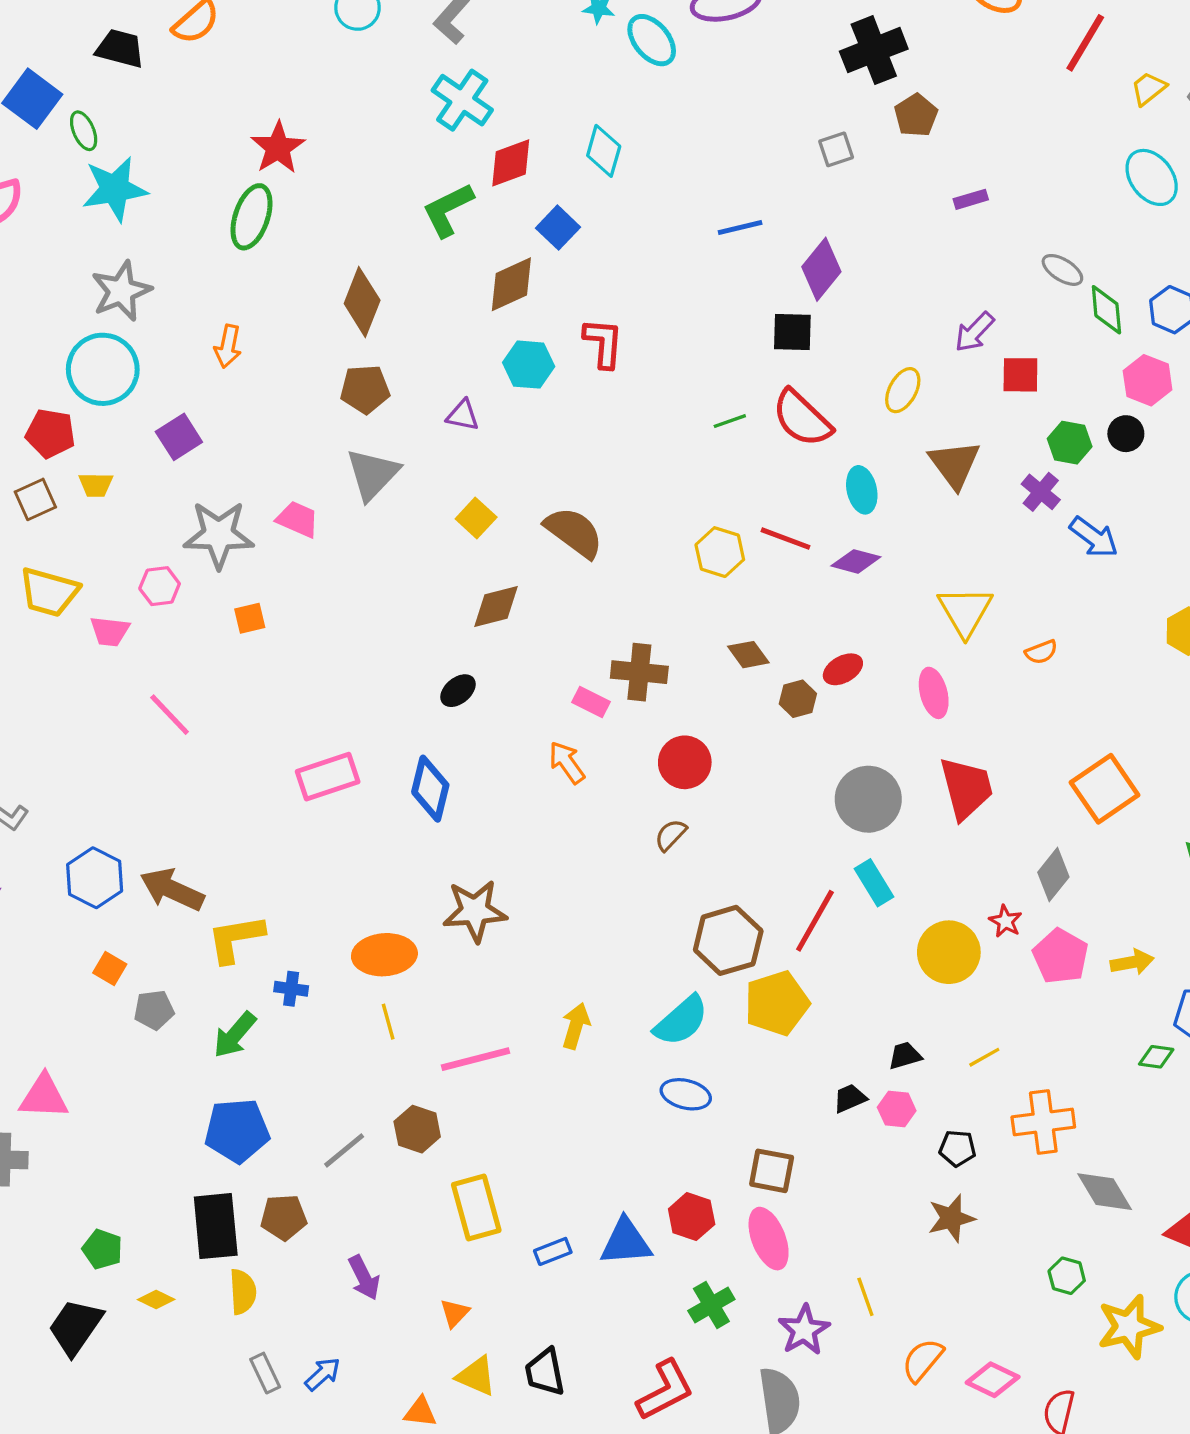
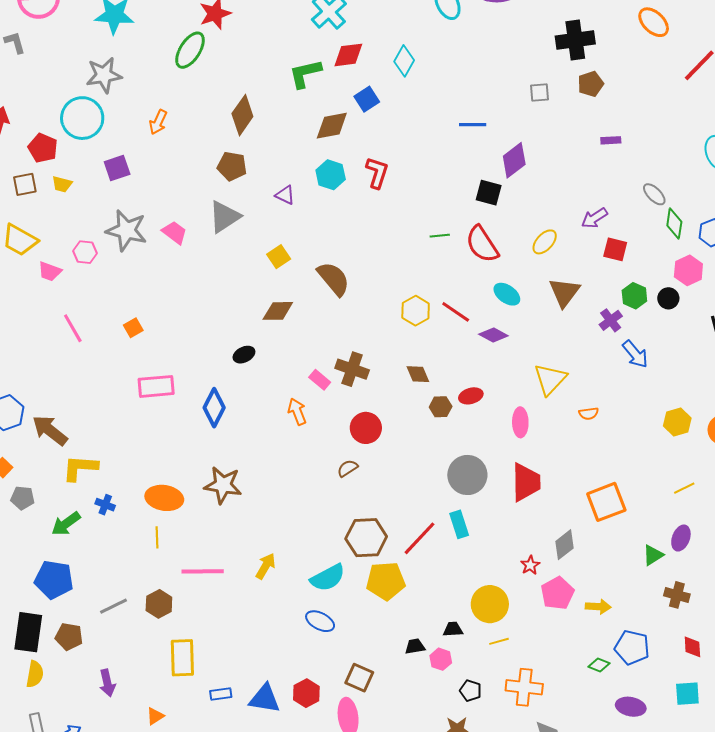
cyan ellipse: (862, 490) -> (507, 294), turned -56
orange square: (250, 618) -> (133, 328), moved, turned -30
yellow circle: (949, 952) -> (490, 604), moved

